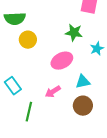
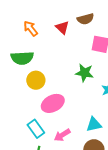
pink ellipse: (62, 61) -> (53, 103), moved
cyan rectangle: (13, 86) -> (36, 129), moved

